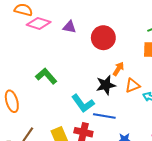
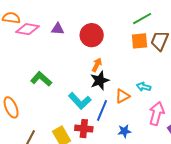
orange arrow: (118, 69) -> (97, 65), moved
orange triangle: (133, 85) -> (122, 96), moved
blue line: (104, 116) -> (102, 110), turned -70

